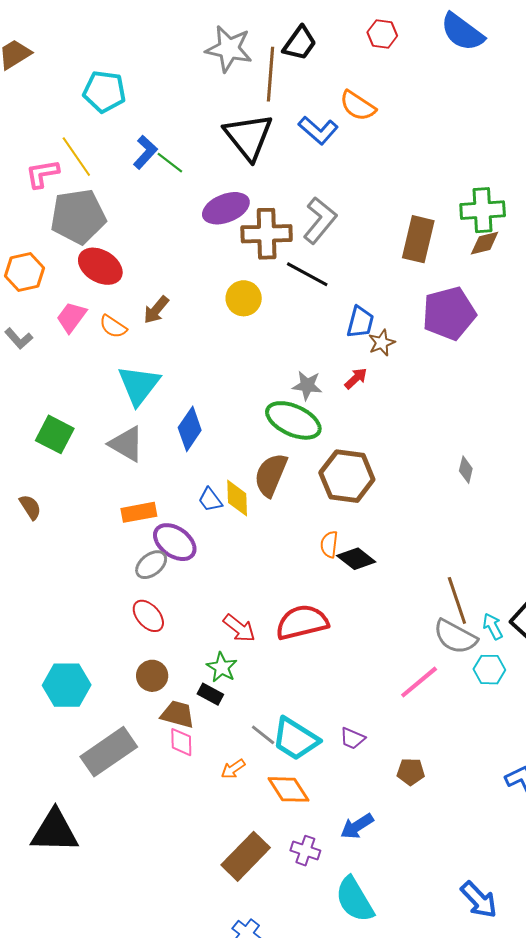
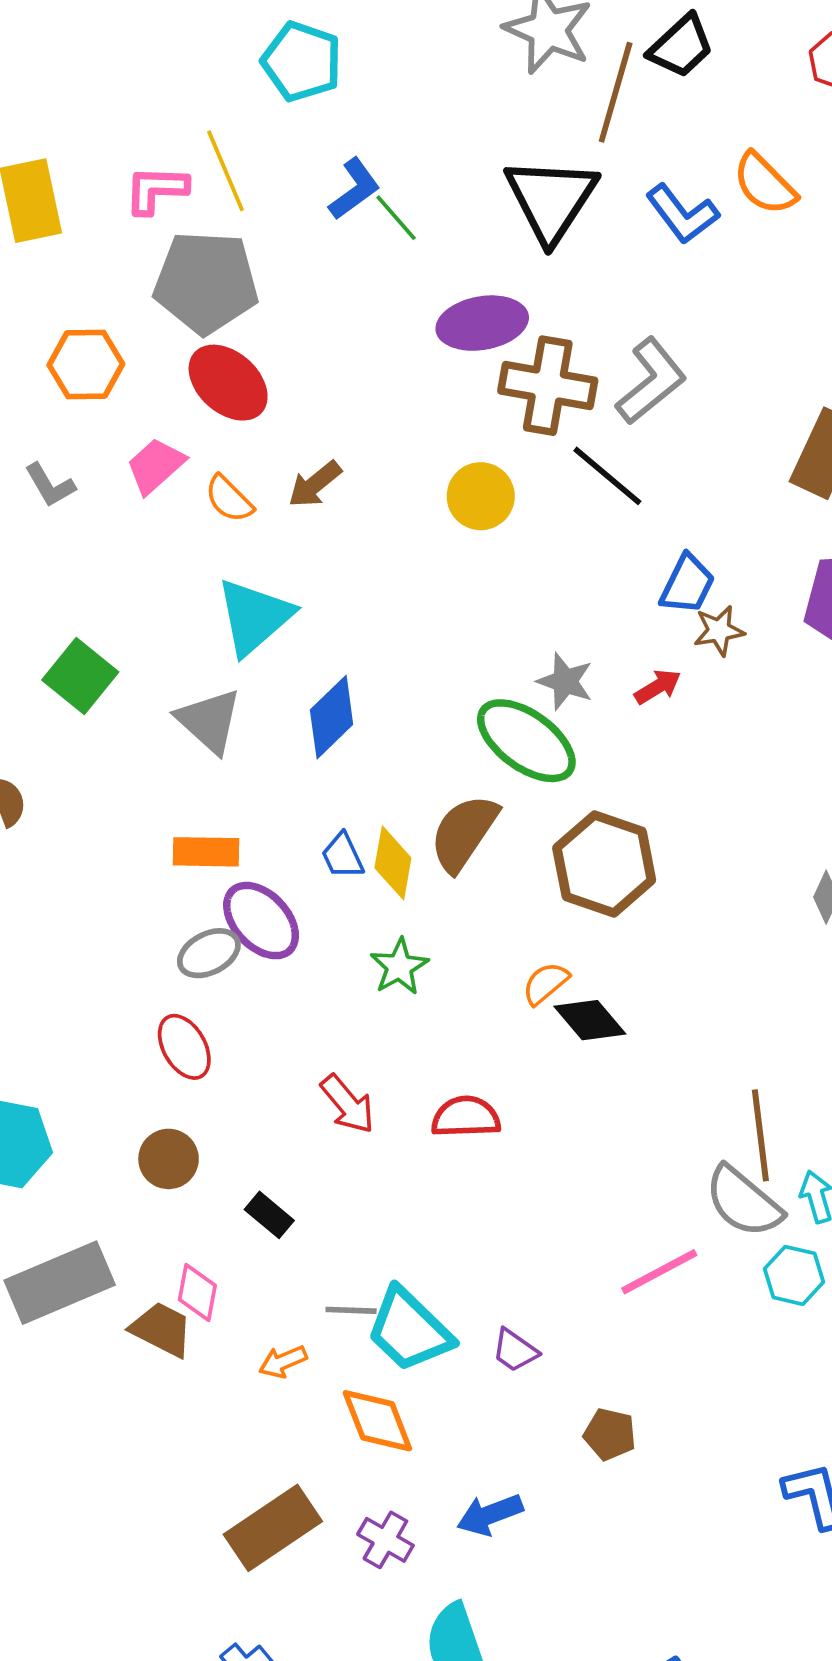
orange semicircle: (329, 544) -> (546, 983), turned 32
red semicircle: (302, 622) -> (466, 1117), size x0.7
green star: (222, 667) -> (399, 967), moved
brown trapezoid: (178, 714) -> (162, 1329), moved
gray line: (263, 735) -> (351, 1310), turned -48

